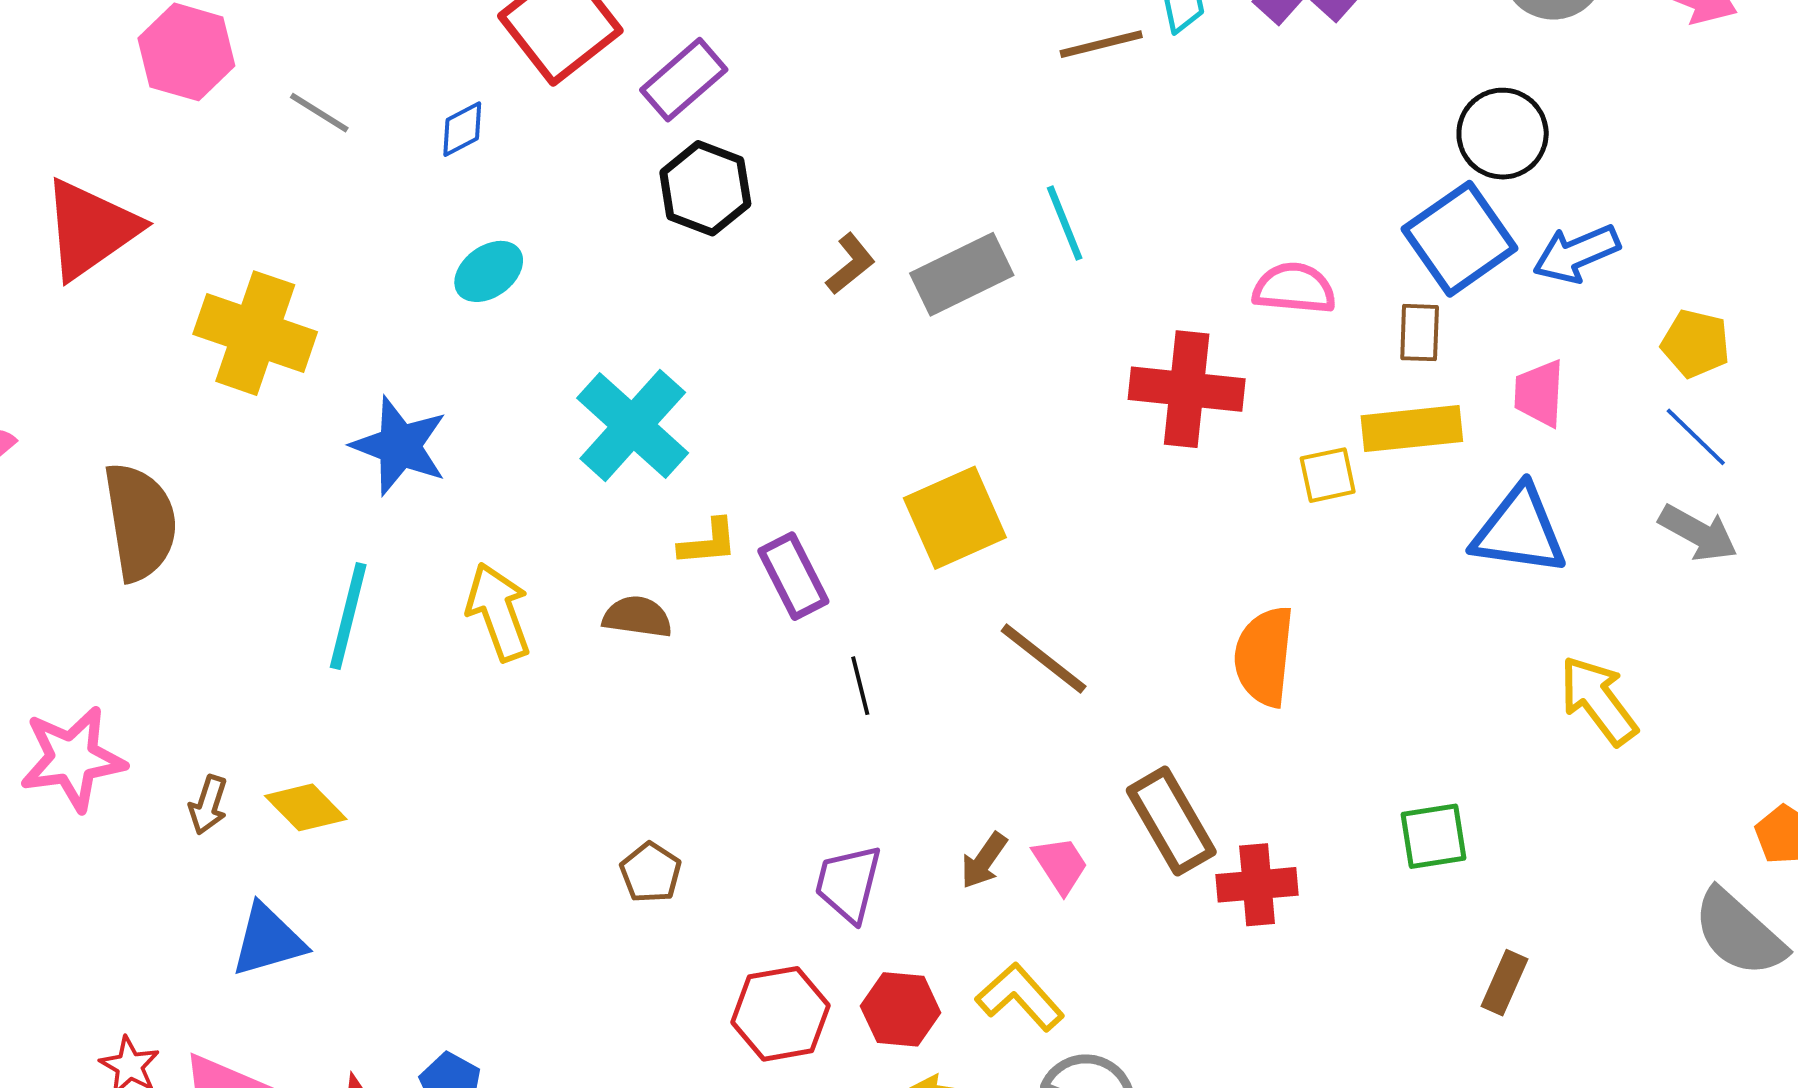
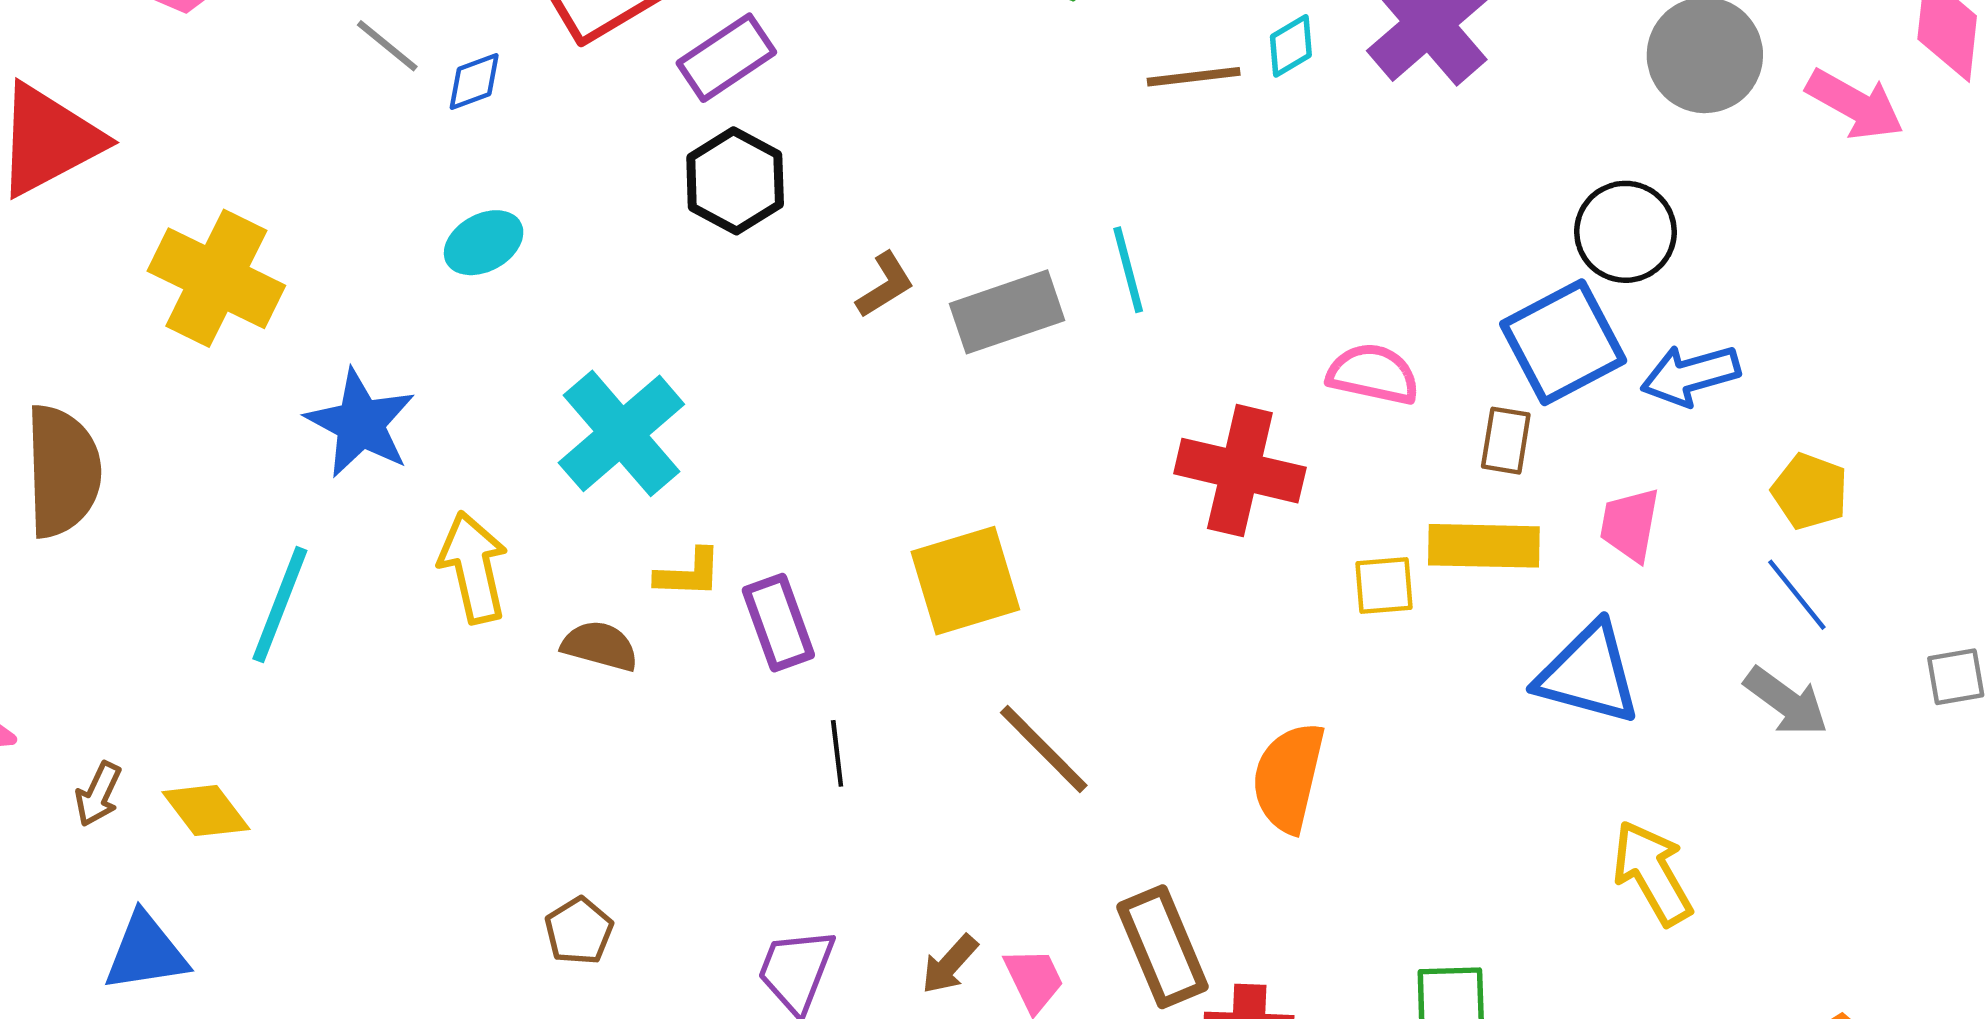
gray line: (319, 113) -> (387, 46), moved
yellow arrow: (498, 612) -> (473, 567), moved

